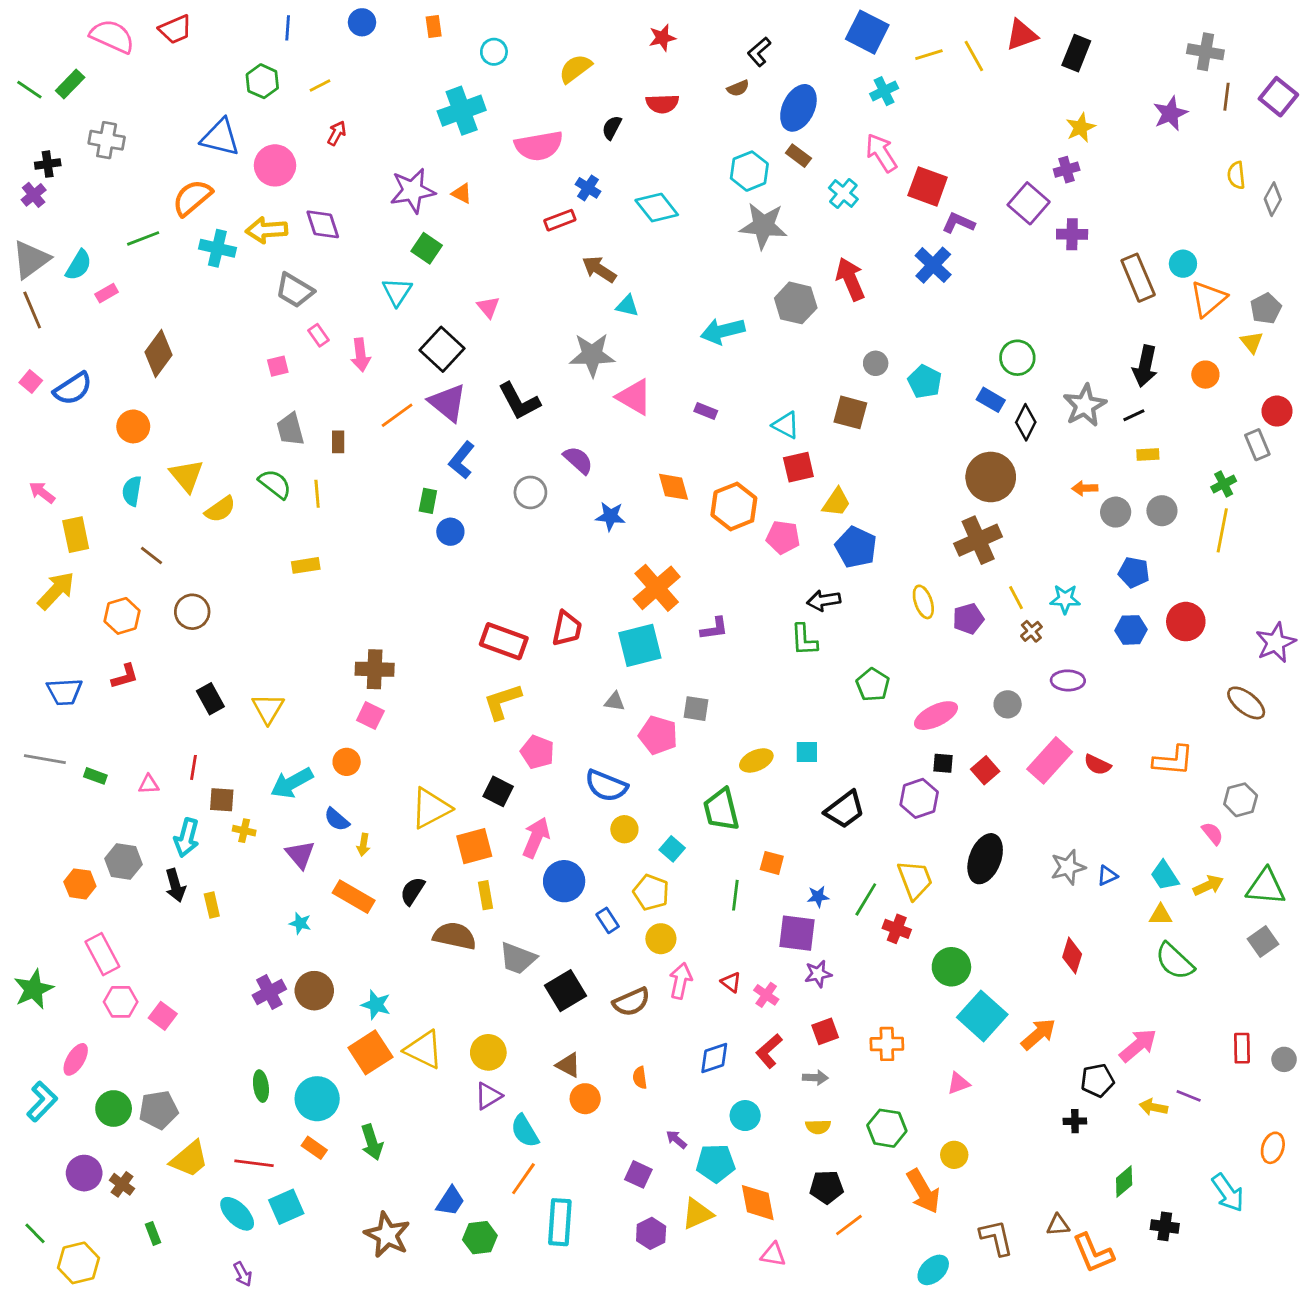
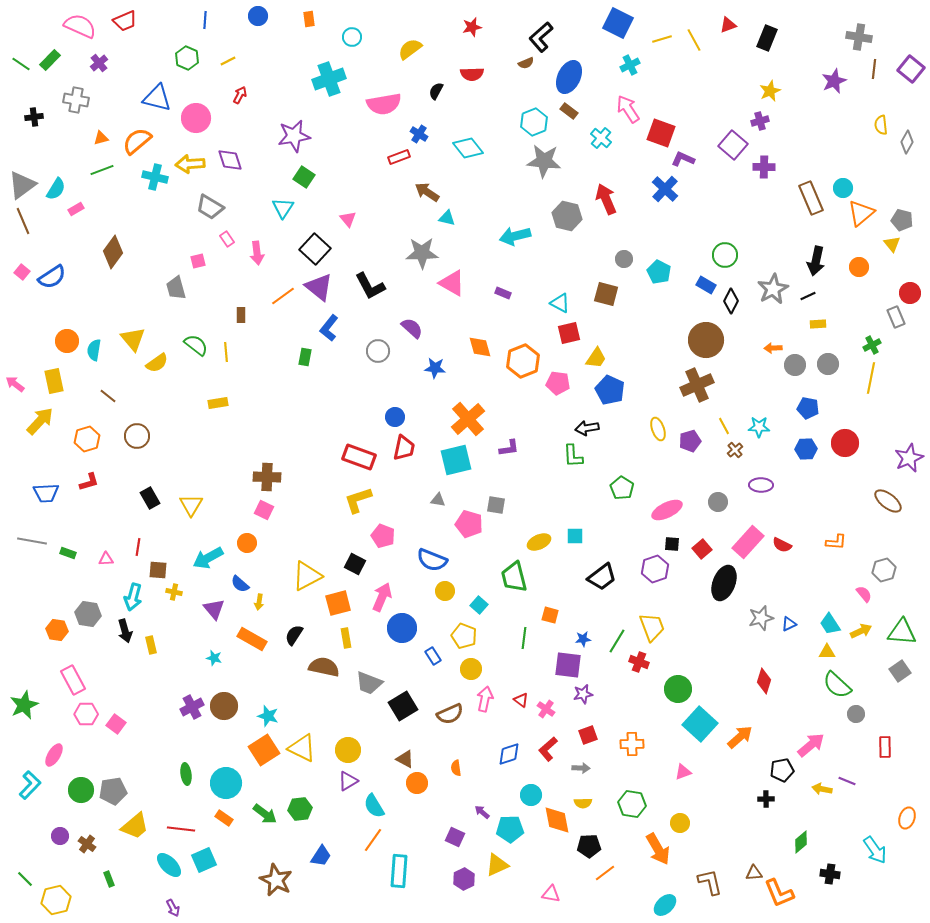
red triangle: (1022, 35) -> (728, 25), size x0.7
black L-shape: (759, 52) -> (541, 37), size x1.4
orange triangle: (462, 194) -> (101, 138), moved, turned -42
purple cross: (34, 195) -> (99, 63), moved
gray pentagon: (1266, 309) -> (902, 220), turned -30
orange circle: (133, 426) -> (67, 341), moved
gray trapezoid: (290, 429) -> (176, 288), moved
pink arrow: (42, 492) -> (15, 384), moved
blue circle: (450, 532) -> (395, 417), moved
orange L-shape: (1173, 760) -> (836, 542), size x0.7
black ellipse: (985, 859) -> (724, 583), moved
gray circle: (1284, 1059) -> (856, 714), moved
green arrow: (372, 1142) -> (265, 814), turned -35
purple circle: (84, 1173) -> (60, 836), size x0.7
orange diamond: (758, 1203) -> (557, 820), moved
green hexagon: (480, 1238) -> (300, 809), moved

